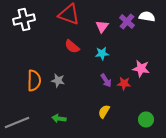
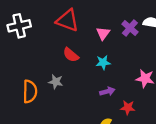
gray star: (58, 80) -> (56, 82), moved
purple arrow: (106, 80) -> (107, 91), turned -72
red star: (124, 84) -> (128, 108), moved

